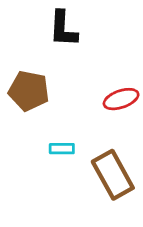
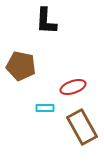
red ellipse: (121, 99) -> (73, 87), moved

